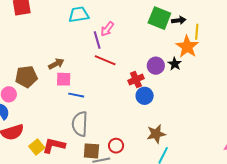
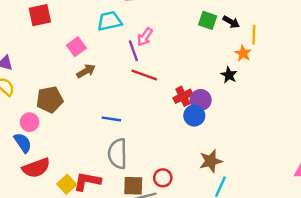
green square: (159, 18) -> (208, 20), size x0.7
black arrow: (179, 20) -> (231, 22), turned 40
orange star: (187, 47) -> (243, 53), size x0.6
brown arrow: (56, 64) -> (86, 71), moved
purple circle: (156, 66) -> (201, 100), moved
pink square: (64, 79) -> (76, 47), moved, turned -35

